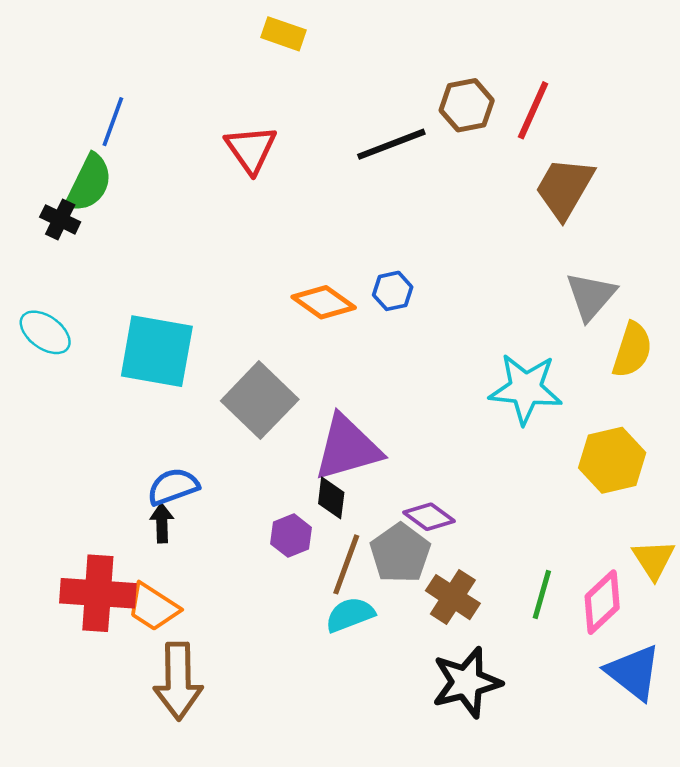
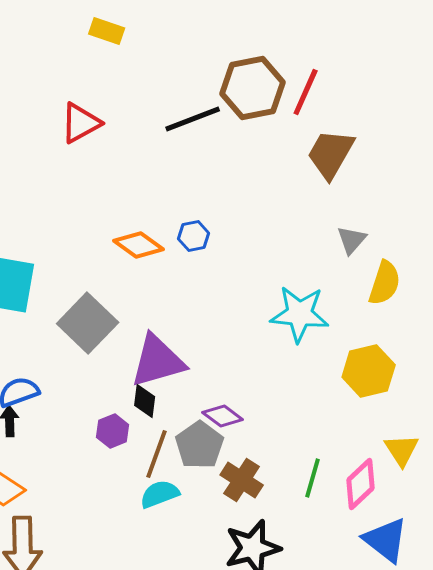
brown hexagon: (467, 105) -> (253, 88), size x1.5
red triangle: (251, 149) -> (81, 123), turned 36
gray triangle: (591, 296) -> (352, 240), size x0.7

